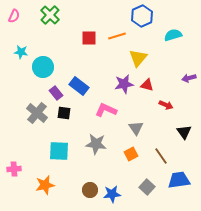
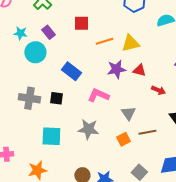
orange line: (117, 36) -> (104, 41), moved
cyan star: (21, 52) -> (20, 33), moved
yellow triangle: (138, 58) -> (130, 43), turned 36
purple rectangle: (56, 93) -> (48, 32), moved
gray cross: (37, 113) -> (29, 98), turned -30
brown line: (161, 156) -> (147, 132), moved, turned -66

